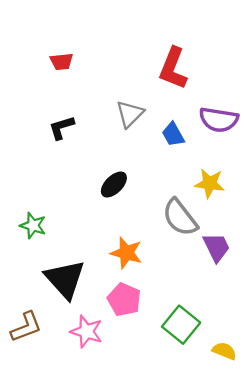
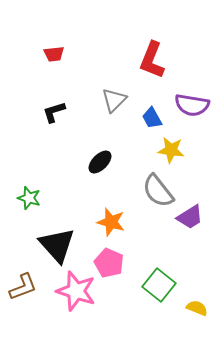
yellow star: (210, 183) -> (171, 150), moved
purple trapezoid: (216, 247) -> (190, 217), turned 84
pink star: (87, 331) -> (76, 291), size x1.4

